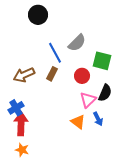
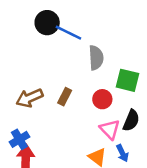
gray semicircle: (77, 43) -> (96, 58), turned -48
blue line: (55, 53) -> (68, 33), moved, turned -35
pink triangle: (88, 100) -> (110, 129), turned -30

